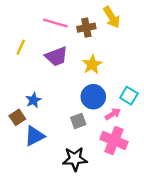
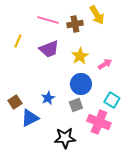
cyan square: (129, 96) -> (112, 100), moved
blue star: (33, 100) -> (48, 98), moved
pink arrow: (113, 114) -> (105, 64), moved
gray square: (78, 121) -> (76, 105), moved

